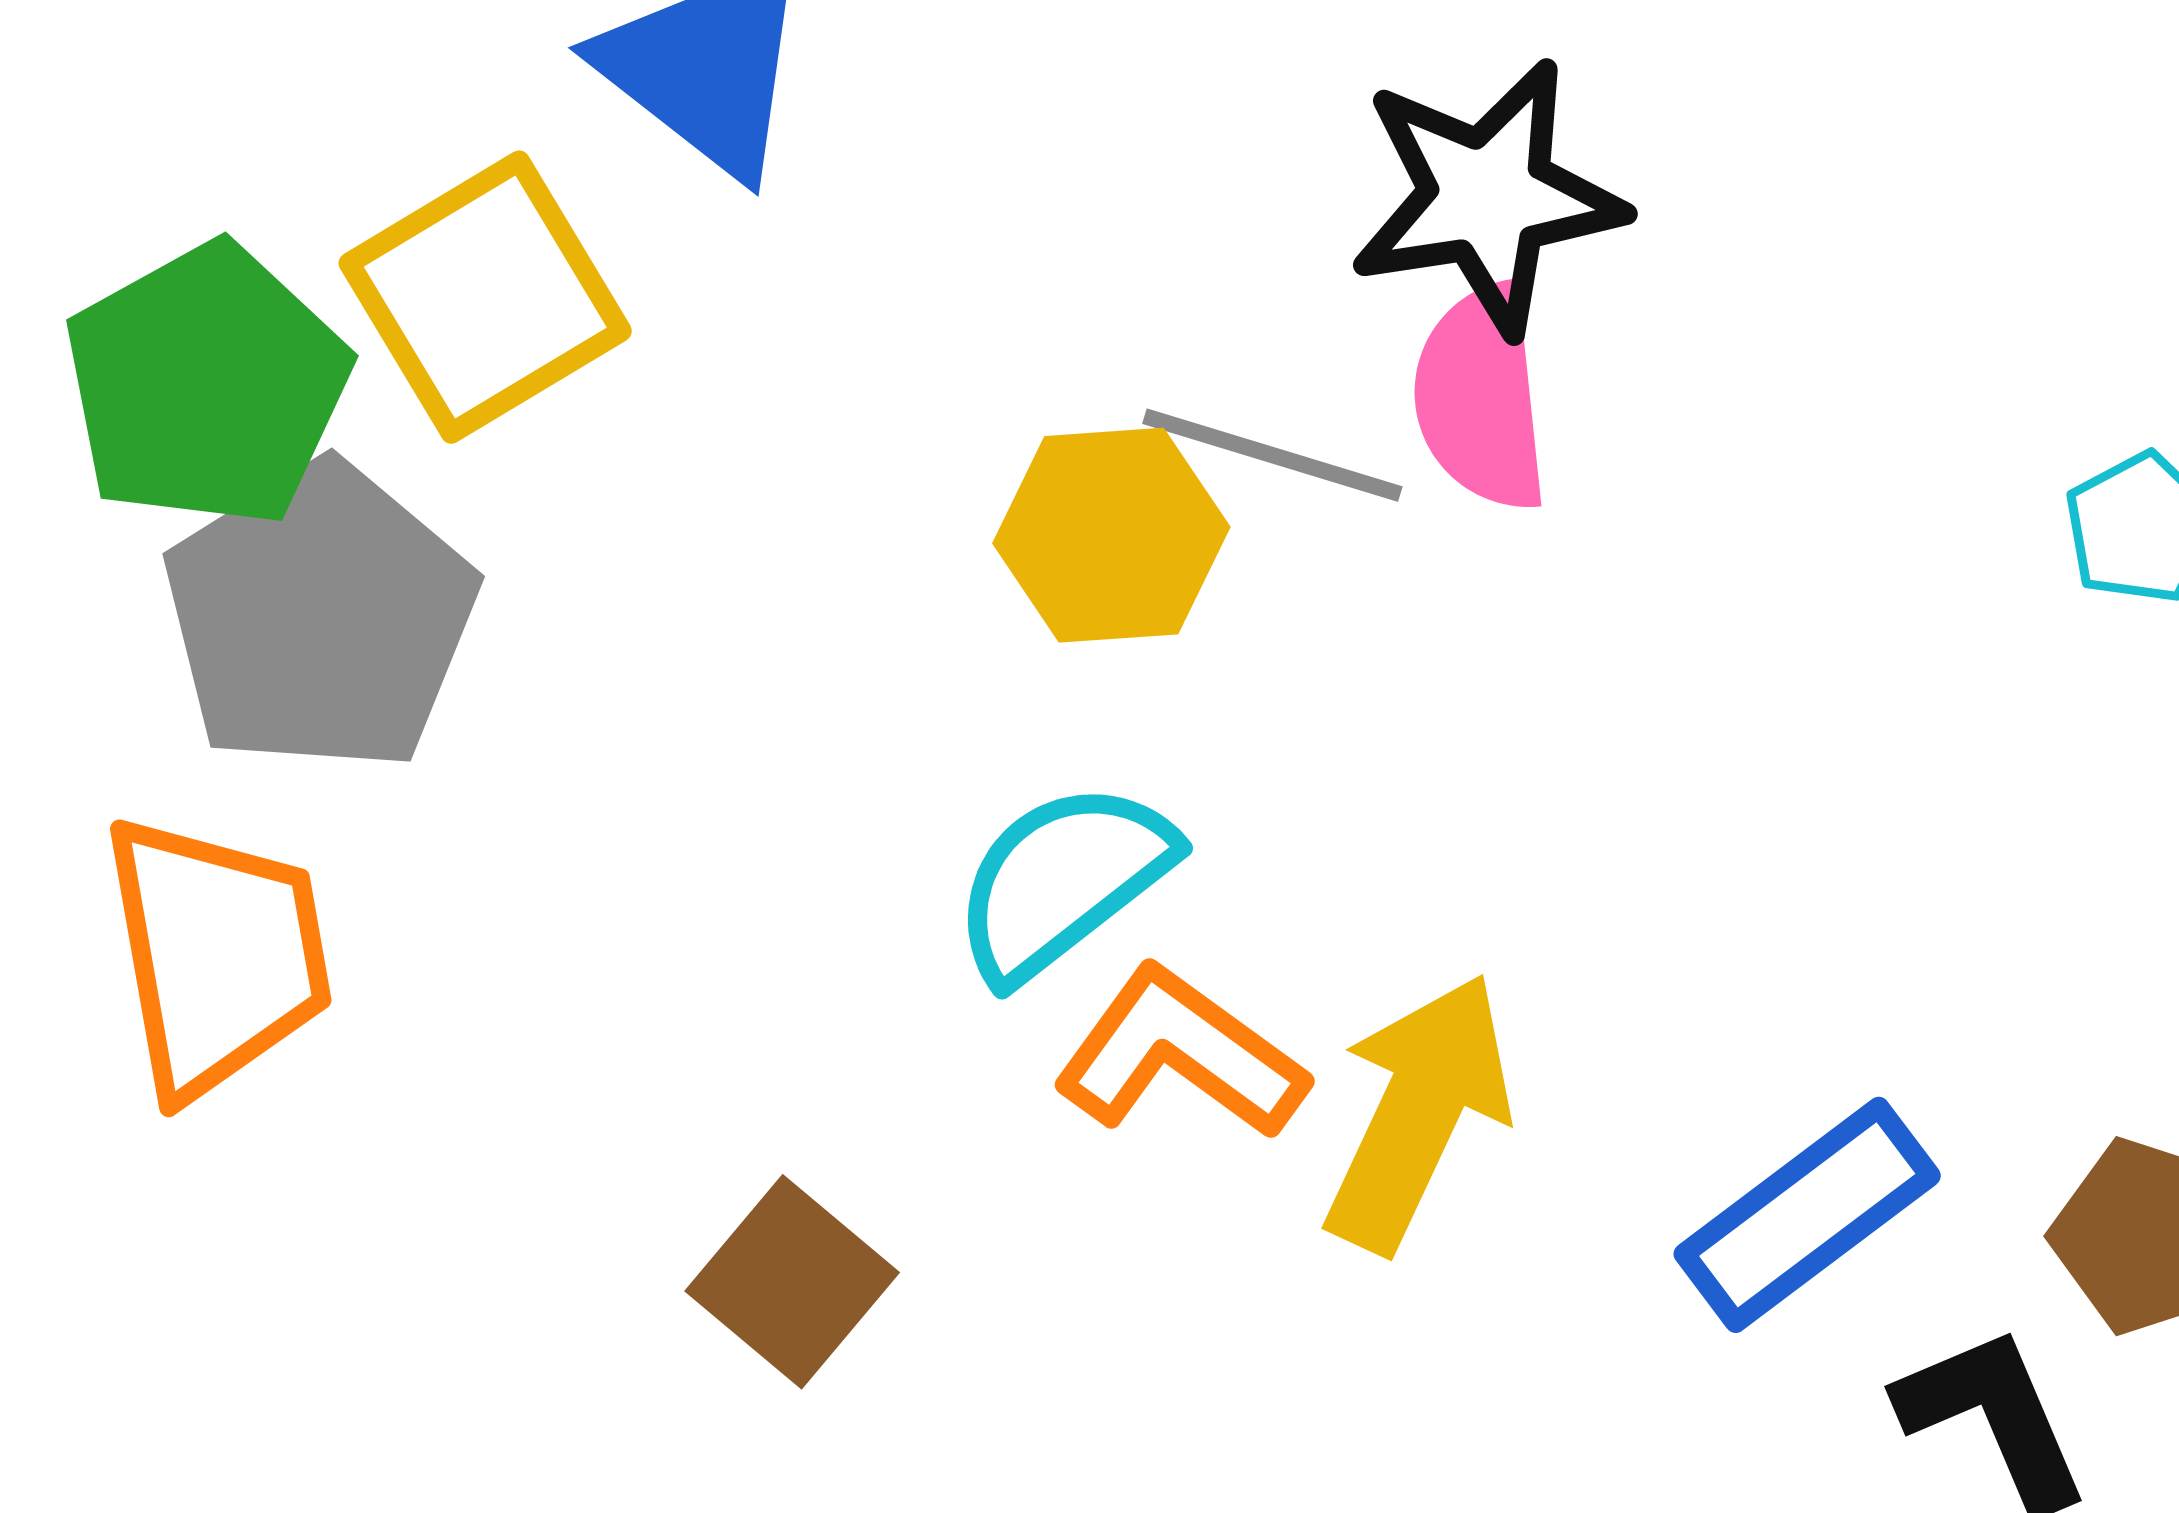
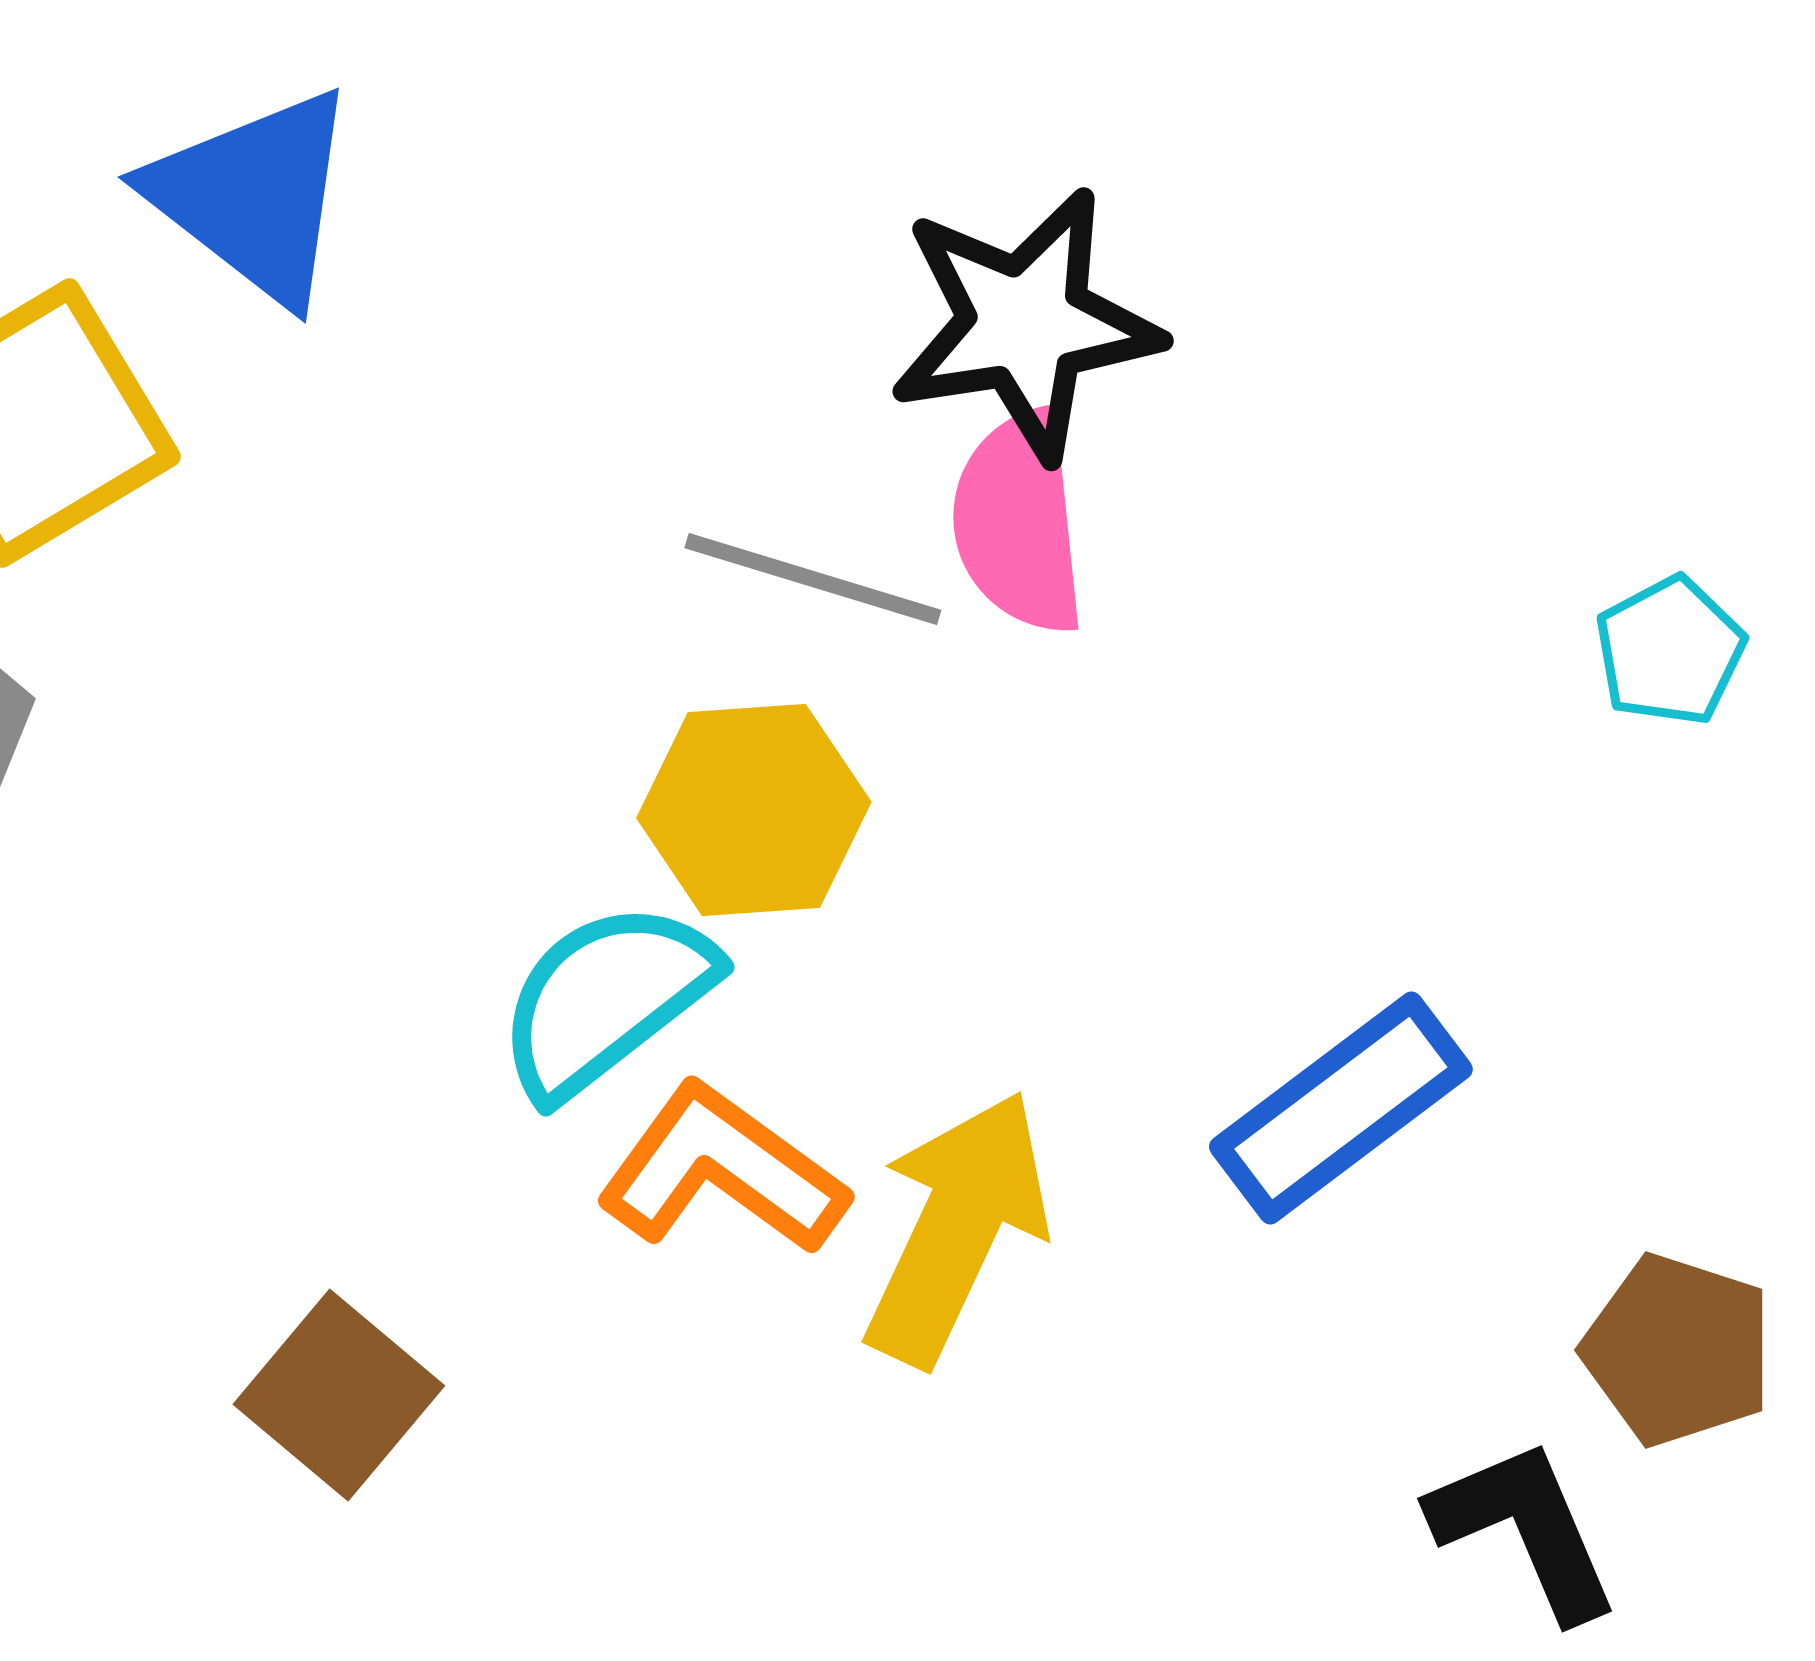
yellow hexagon: (1111, 535) -> (754, 810), moved
blue rectangle: (1807, 1215) -> (1341, 1108), moved

